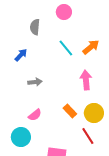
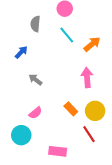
cyan line: (66, 48) -> (67, 35), moved
gray arrow: (35, 82) -> (35, 80), turned -136

